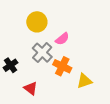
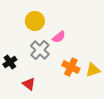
orange cross: (62, 66) -> (71, 67), moved
yellow triangle: (84, 81) -> (93, 70), moved

